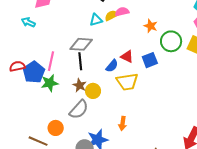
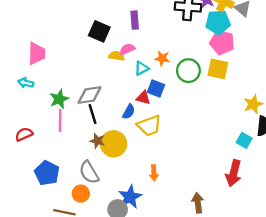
yellow semicircle: (112, 16) -> (116, 56), turned 48
cyan triangle: (96, 20) -> (142, 68), moved
blue square: (150, 60) -> (156, 89), moved, turned -35
blue pentagon: (34, 72) -> (47, 173), moved
green star: (50, 83) -> (59, 99), moved
yellow circle: (93, 91) -> (114, 144), size x1.5
gray semicircle: (79, 109) -> (89, 172), moved, turned 120

